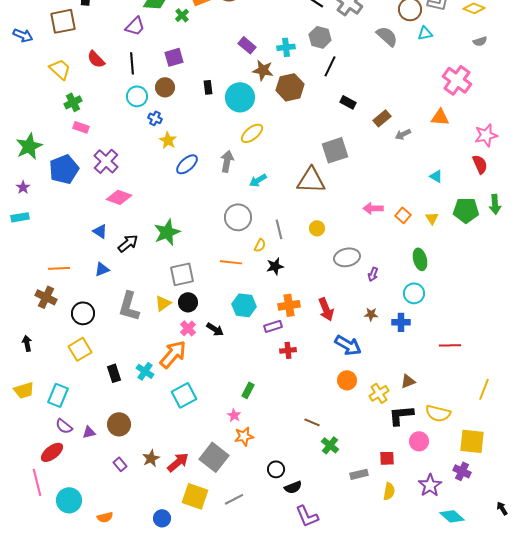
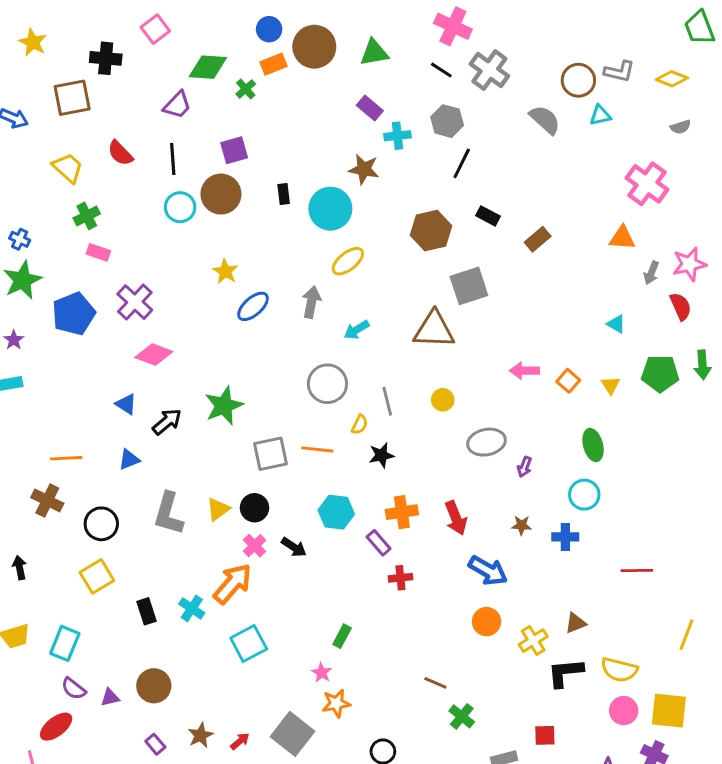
purple rectangle: (247, 45) -> (370, 108), moved
brown circle: (165, 87) -> (221, 194), size x1.4
brown hexagon: (290, 87) -> (431, 231), moved
blue cross: (155, 118) -> (20, 239), moved
gray arrow: (403, 134) -> (651, 273), moved, turned -42
gray square: (182, 274) -> (271, 454), moved
purple rectangle: (273, 326) -> (379, 543), turned 66
pink circle: (419, 441) -> (624, 711), moved
red arrow: (178, 462) -> (240, 741), size x0.6

